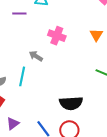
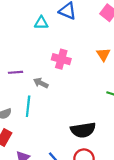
purple line: (19, 14) -> (15, 72), moved

